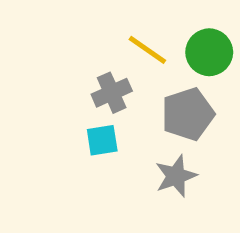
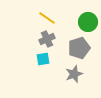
yellow line: (147, 50) -> (47, 18), moved

